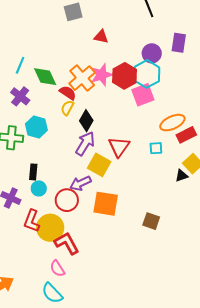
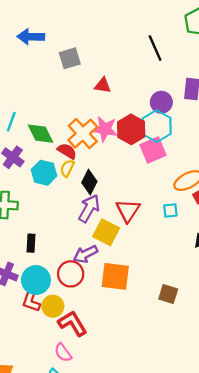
pink star: (102, 75) -> (105, 129), turned 30
cyan hexagon: (36, 127) -> (44, 173), moved
cyan circle: (39, 188) -> (36, 280), moved, size x1.6
yellow circle: (50, 228) -> (53, 306), size x0.7

